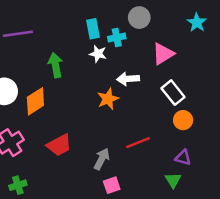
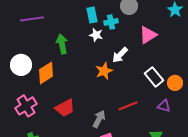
white arrow: (128, 79) -> (120, 55), turned -42
white rectangle: (173, 93) -> (154, 77), moved
orange circle: (183, 120) -> (175, 83), moved
purple triangle: (183, 158) -> (164, 106), moved

